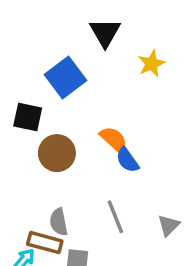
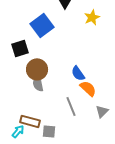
black square: (28, 117) -> (20, 48), turned -30
orange semicircle: (114, 139) -> (88, 88), moved
gray semicircle: (59, 222) -> (38, 83), moved

